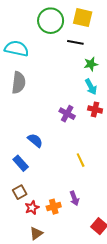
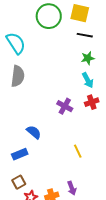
black line: (75, 42) -> (85, 35), moved
cyan semicircle: (17, 49) -> (16, 43), turned 45
red cross: (95, 109) -> (92, 102), turned -32
blue rectangle: (21, 163) -> (20, 154), turned -70

